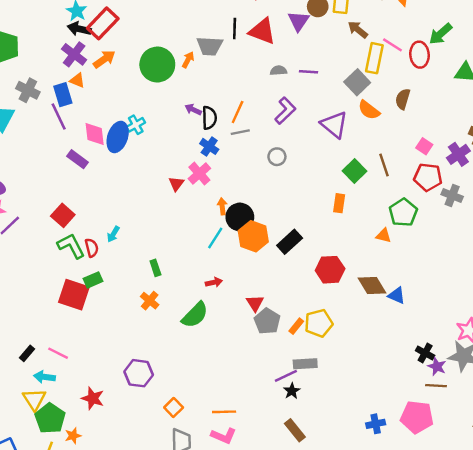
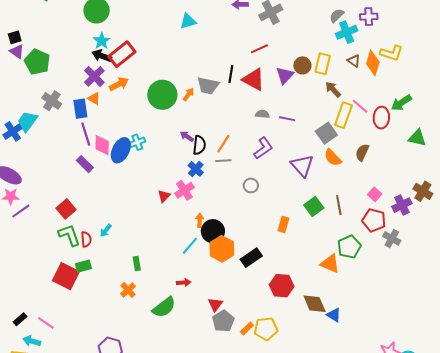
purple line: (59, 117) -> (86, 134), moved
orange rectangle: (339, 203) -> (283, 225), moved
orange triangle: (384, 236) -> (330, 264), size x1.5

